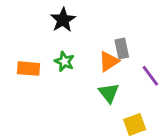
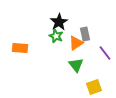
black star: (63, 20) -> (59, 22), moved
green star: (64, 61) -> (56, 36), moved

